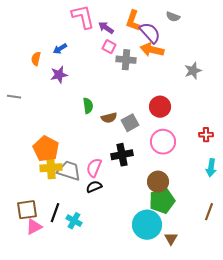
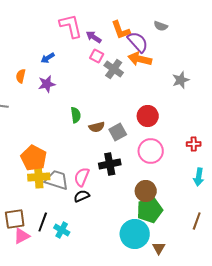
orange L-shape: (133, 21) -> (121, 30), turned -40
orange semicircle: (36, 59) -> (21, 76), moved
gray cross: (126, 60) -> (114, 69), turned 30

